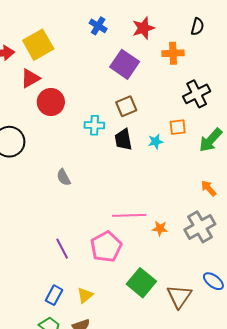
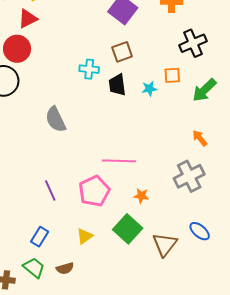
red circle: (51, 102) -> (17, 49), moved
gray semicircle: (64, 177) -> (56, 119), size x1.5
orange star: (160, 228) -> (141, 196), moved
yellow triangle: (85, 295) -> (85, 236), moved

